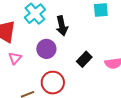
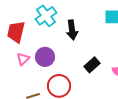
purple circle: (46, 49) -> (45, 57), moved

